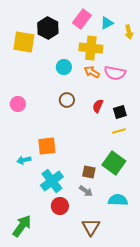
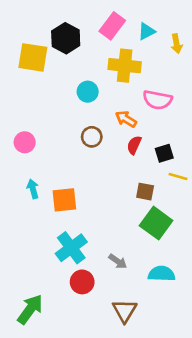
orange arrow: (92, 72) -> (126, 119), moved
yellow line: (119, 131) -> (178, 177), moved, turned 32
cyan arrow: (24, 160) -> (33, 189), moved, turned 88
brown square: (89, 172) -> (145, 192), moved

